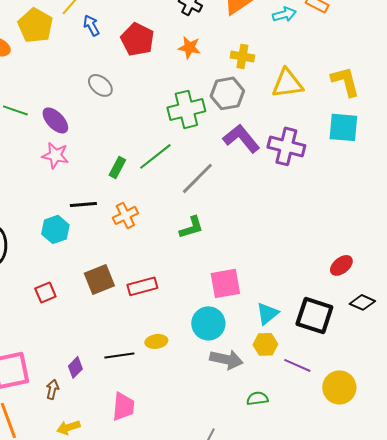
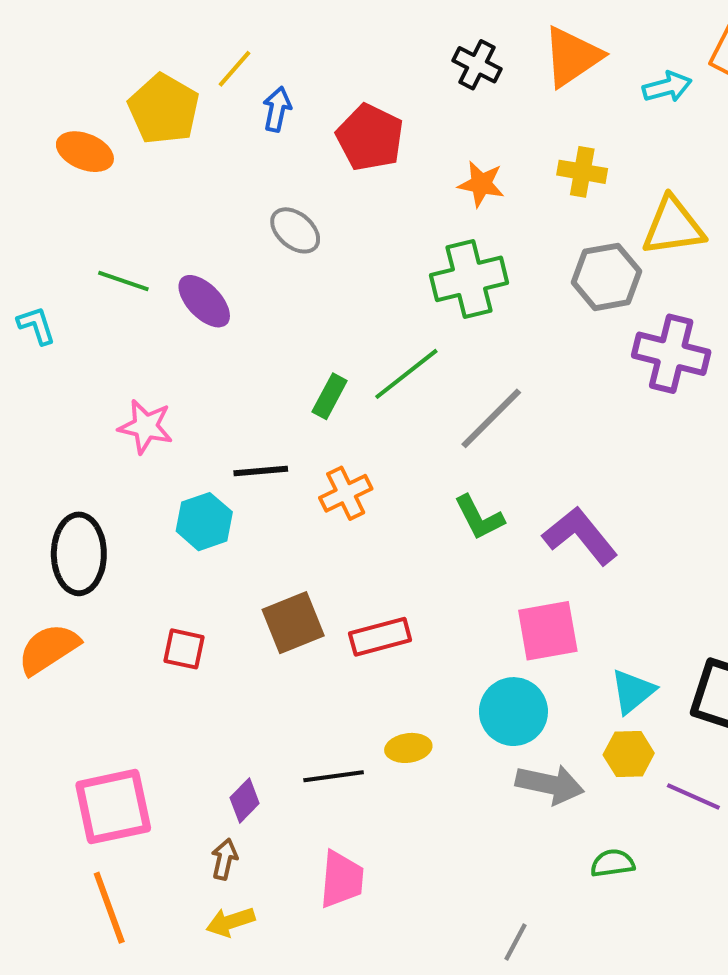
blue arrow: (91, 25) -> (277, 109), turned 40
orange star: (189, 47) -> (481, 184), moved
gray hexagon: (227, 93) -> (606, 277), moved
purple L-shape: (241, 138) -> (580, 536), moved
pink star: (55, 155) -> (146, 427), moved
green L-shape: (191, 227) -> (479, 517), turned 80
red square: (45, 292) -> (184, 649), turned 35
brown arrow: (52, 389) -> (224, 859), moved

